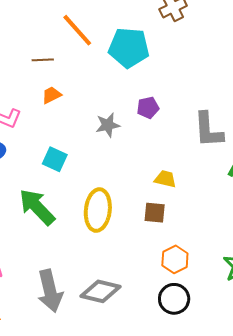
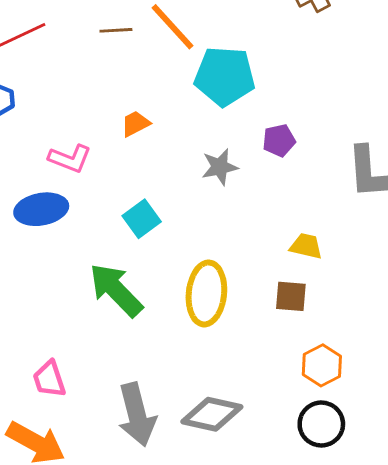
cyan pentagon: (129, 48) -> (225, 76), moved
brown line: (43, 60) -> (116, 30), moved
cyan square: (55, 159) -> (142, 219), turned 30

